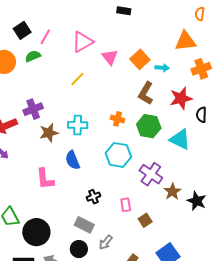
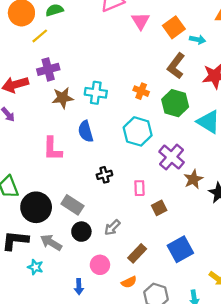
yellow line: (77, 79) -> (40, 36), moved
gray rectangle: (84, 225) -> (72, 205), moved

